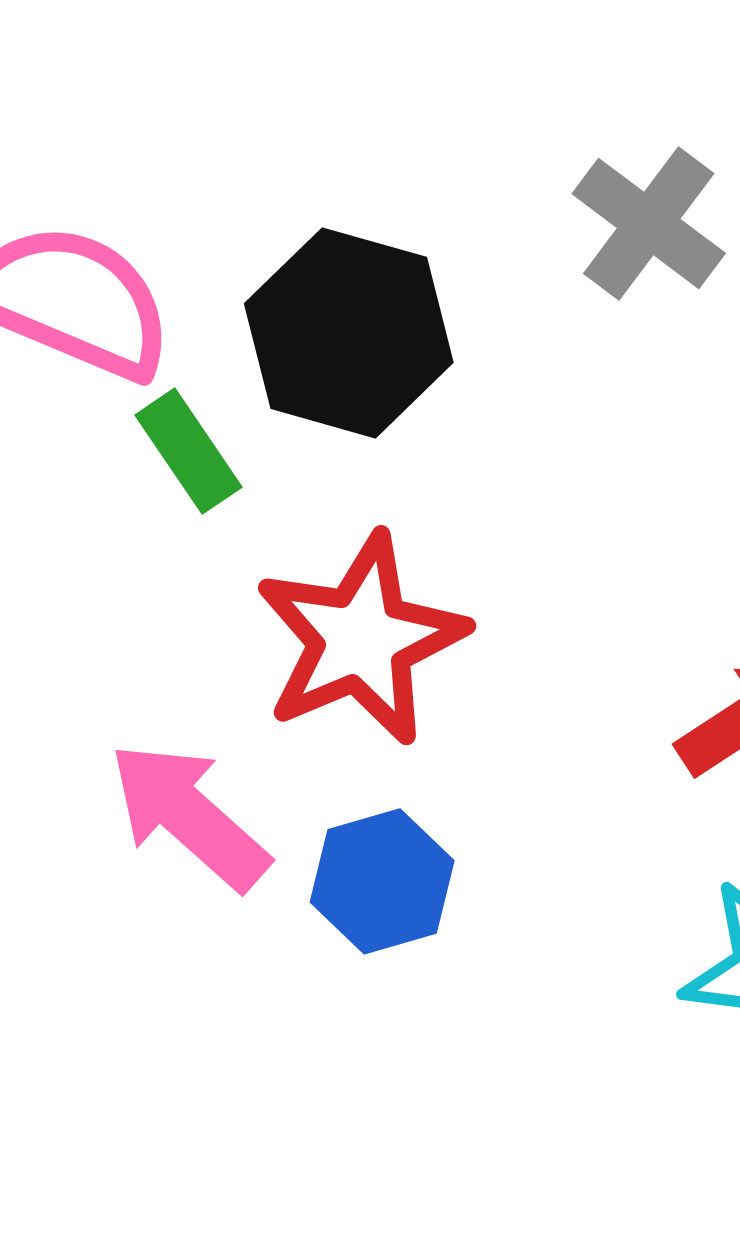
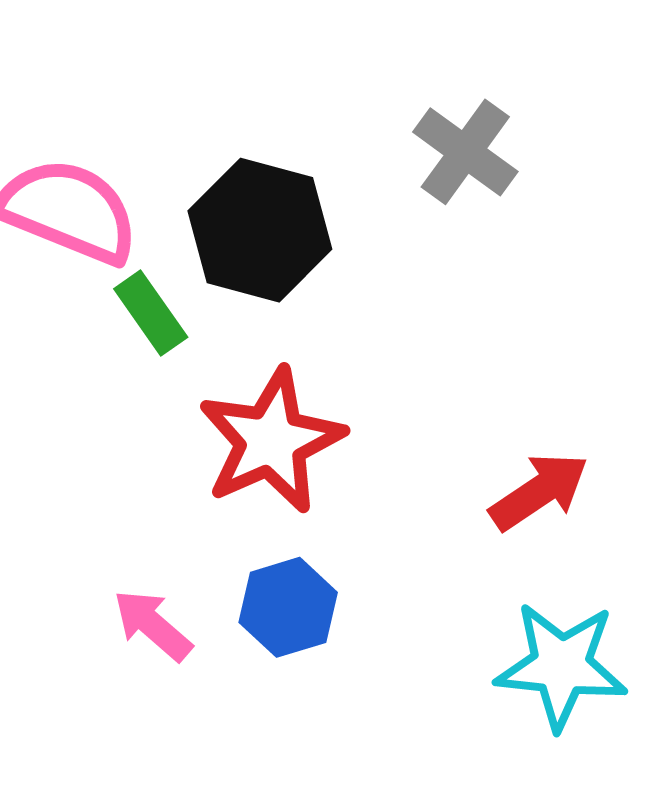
pink arrow: (189, 816) -> (153, 625), moved, size x0.7

